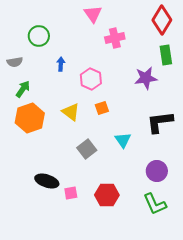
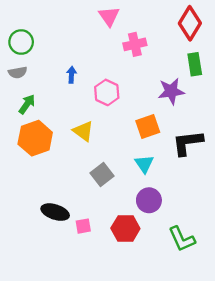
green circle: (39, 36) -> (21, 42), moved
orange square: (102, 108) -> (148, 126), moved, size x1.5
purple circle: (157, 171) -> (149, 200), moved

